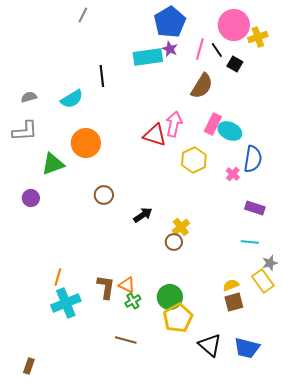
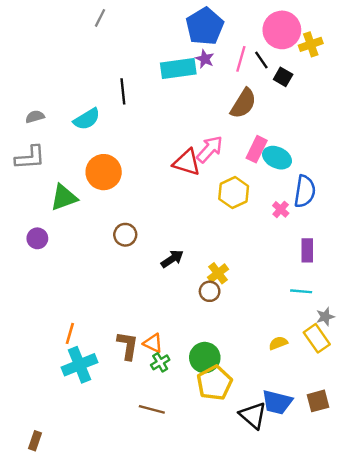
pink arrow: (174, 124) -> (210, 149), turned 30
purple rectangle: (255, 208) -> (307, 250), turned 72
brown square: (234, 302) -> (318, 401), moved
blue trapezoid: (247, 348) -> (277, 402), moved

